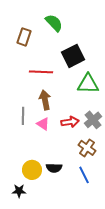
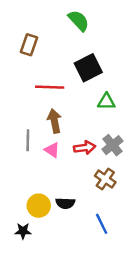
green semicircle: (54, 23) -> (79, 21), moved
green triangle: (88, 84) -> (106, 102), size x0.7
blue line: (84, 175) -> (102, 224), moved

